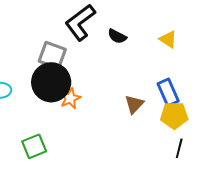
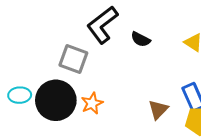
black circle: (51, 82) -> (56, 100), moved

